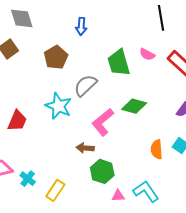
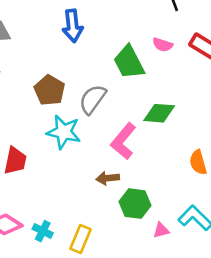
blue arrow: (81, 26) -> (73, 26), size x1.4
brown pentagon: (56, 57) -> (50, 90), moved

